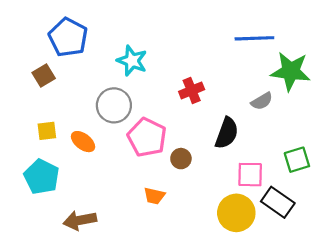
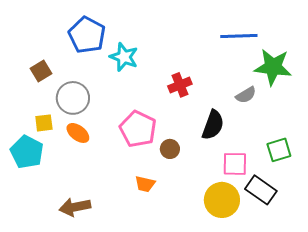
blue pentagon: (68, 37) -> (87, 35), moved
gray circle: (114, 105) -> (73, 98), moved
cyan pentagon: (42, 177) -> (27, 152), moved

